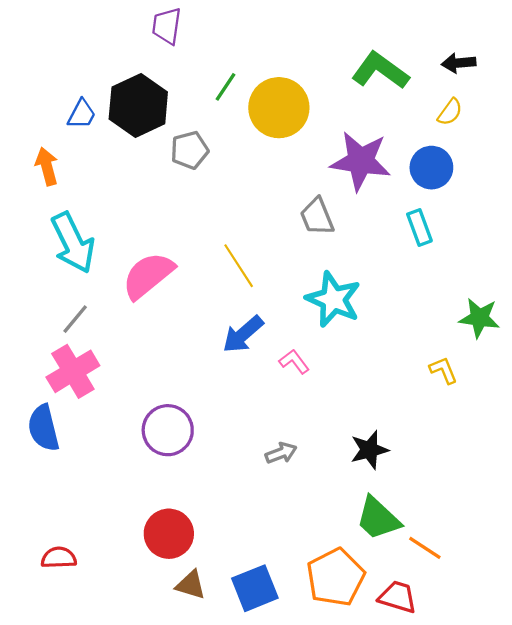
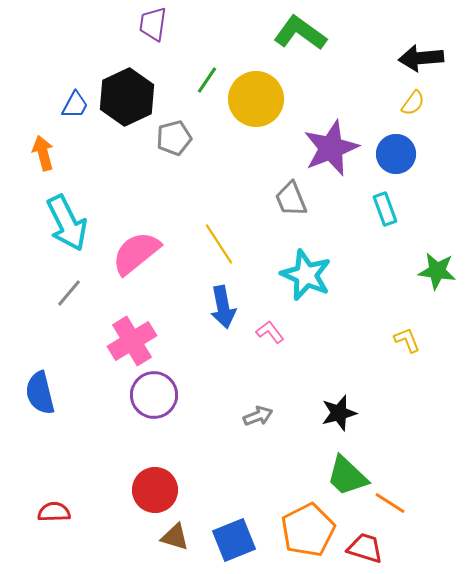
black arrow: (459, 63) -> (421, 58), size x1.4
green L-shape: (380, 71) -> (300, 33), moved
purple star: (361, 161) -> (331, 148), turned -30
green star: (479, 318) -> (437, 271), moved
blue arrow: (243, 334) -> (223, 307), turned -60
pink cross: (73, 371) -> (132, 341), moved

